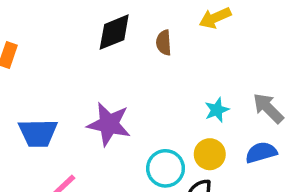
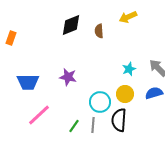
purple star: (109, 124) -> (68, 77), size x0.7

